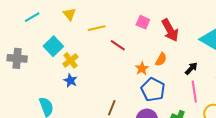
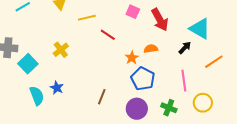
cyan square: (53, 46) -> (28, 64), moved
orange semicircle: (161, 59) -> (151, 49), turned -128
black arrow: (191, 68) -> (185, 48), moved
blue star: (70, 81) -> (57, 88), moved

